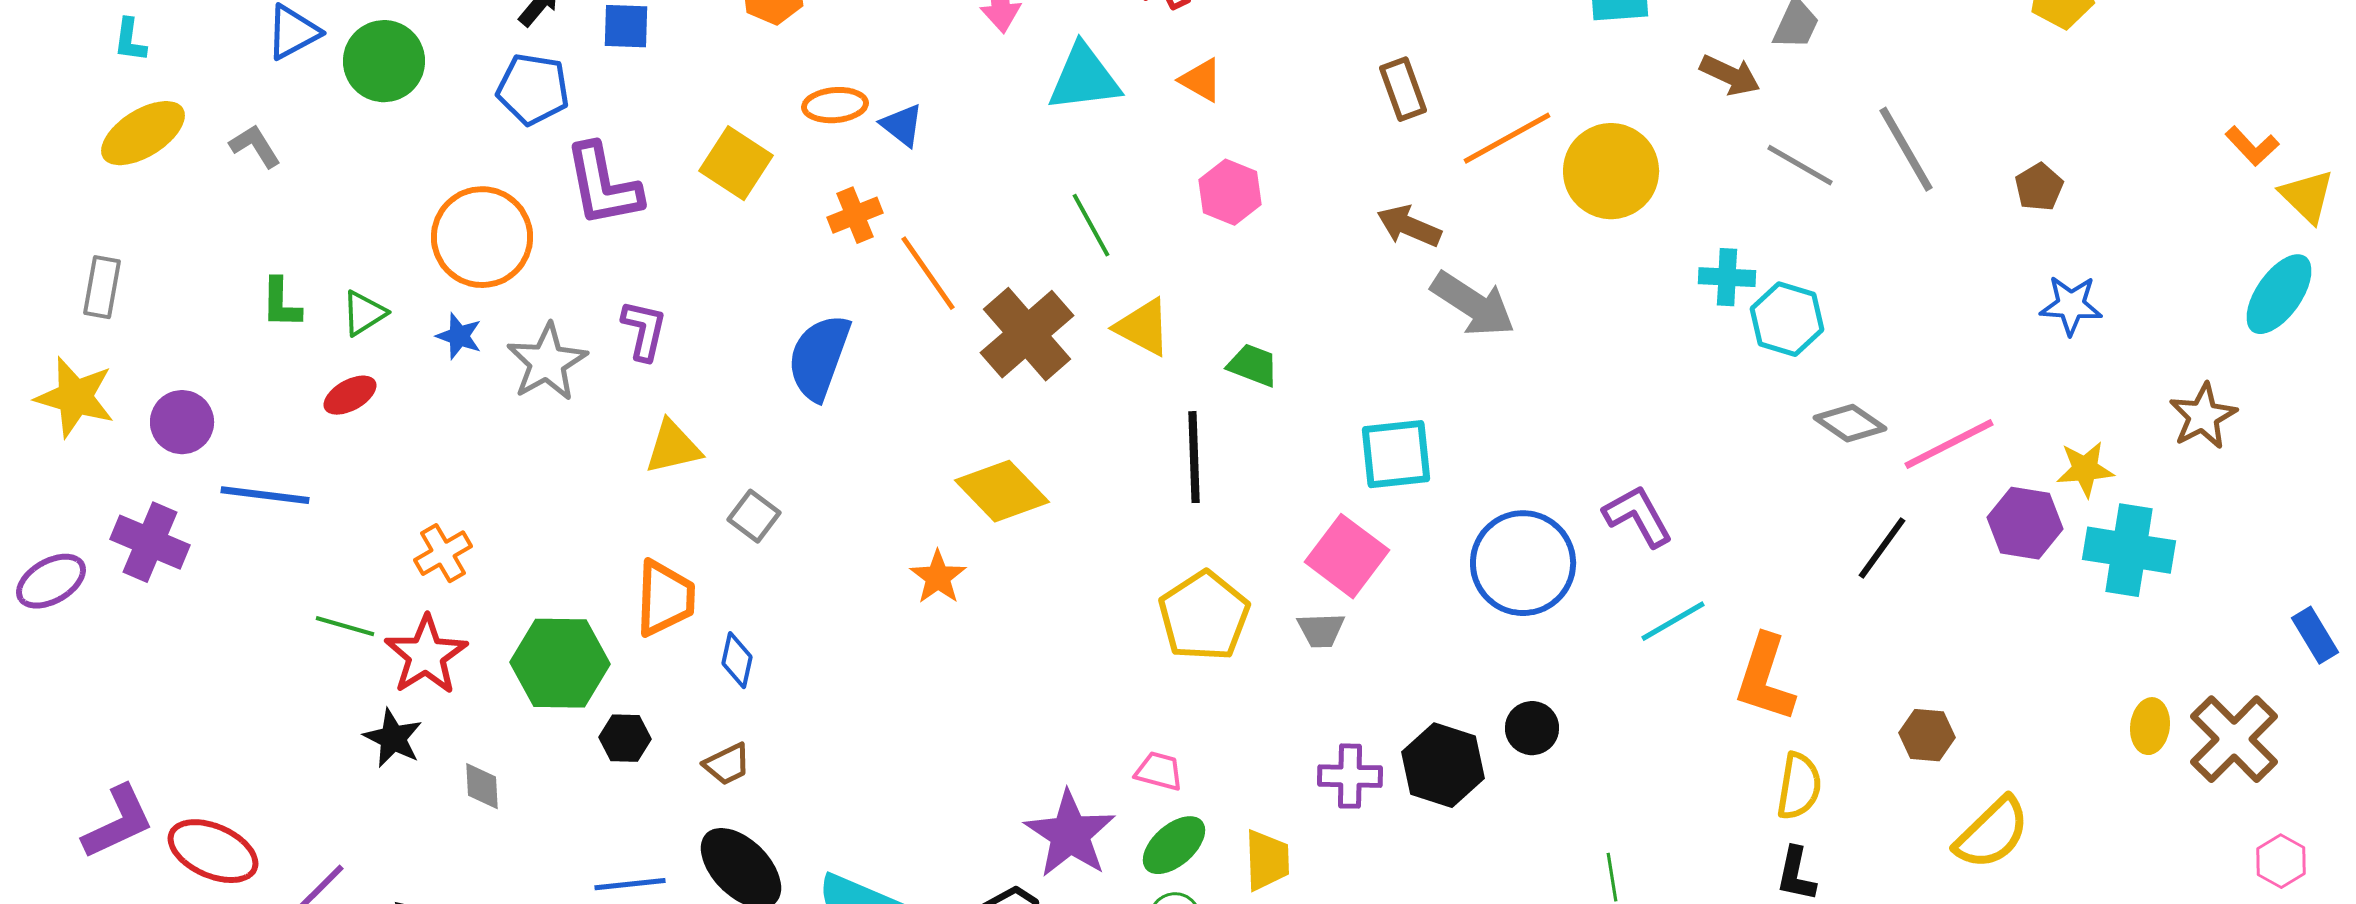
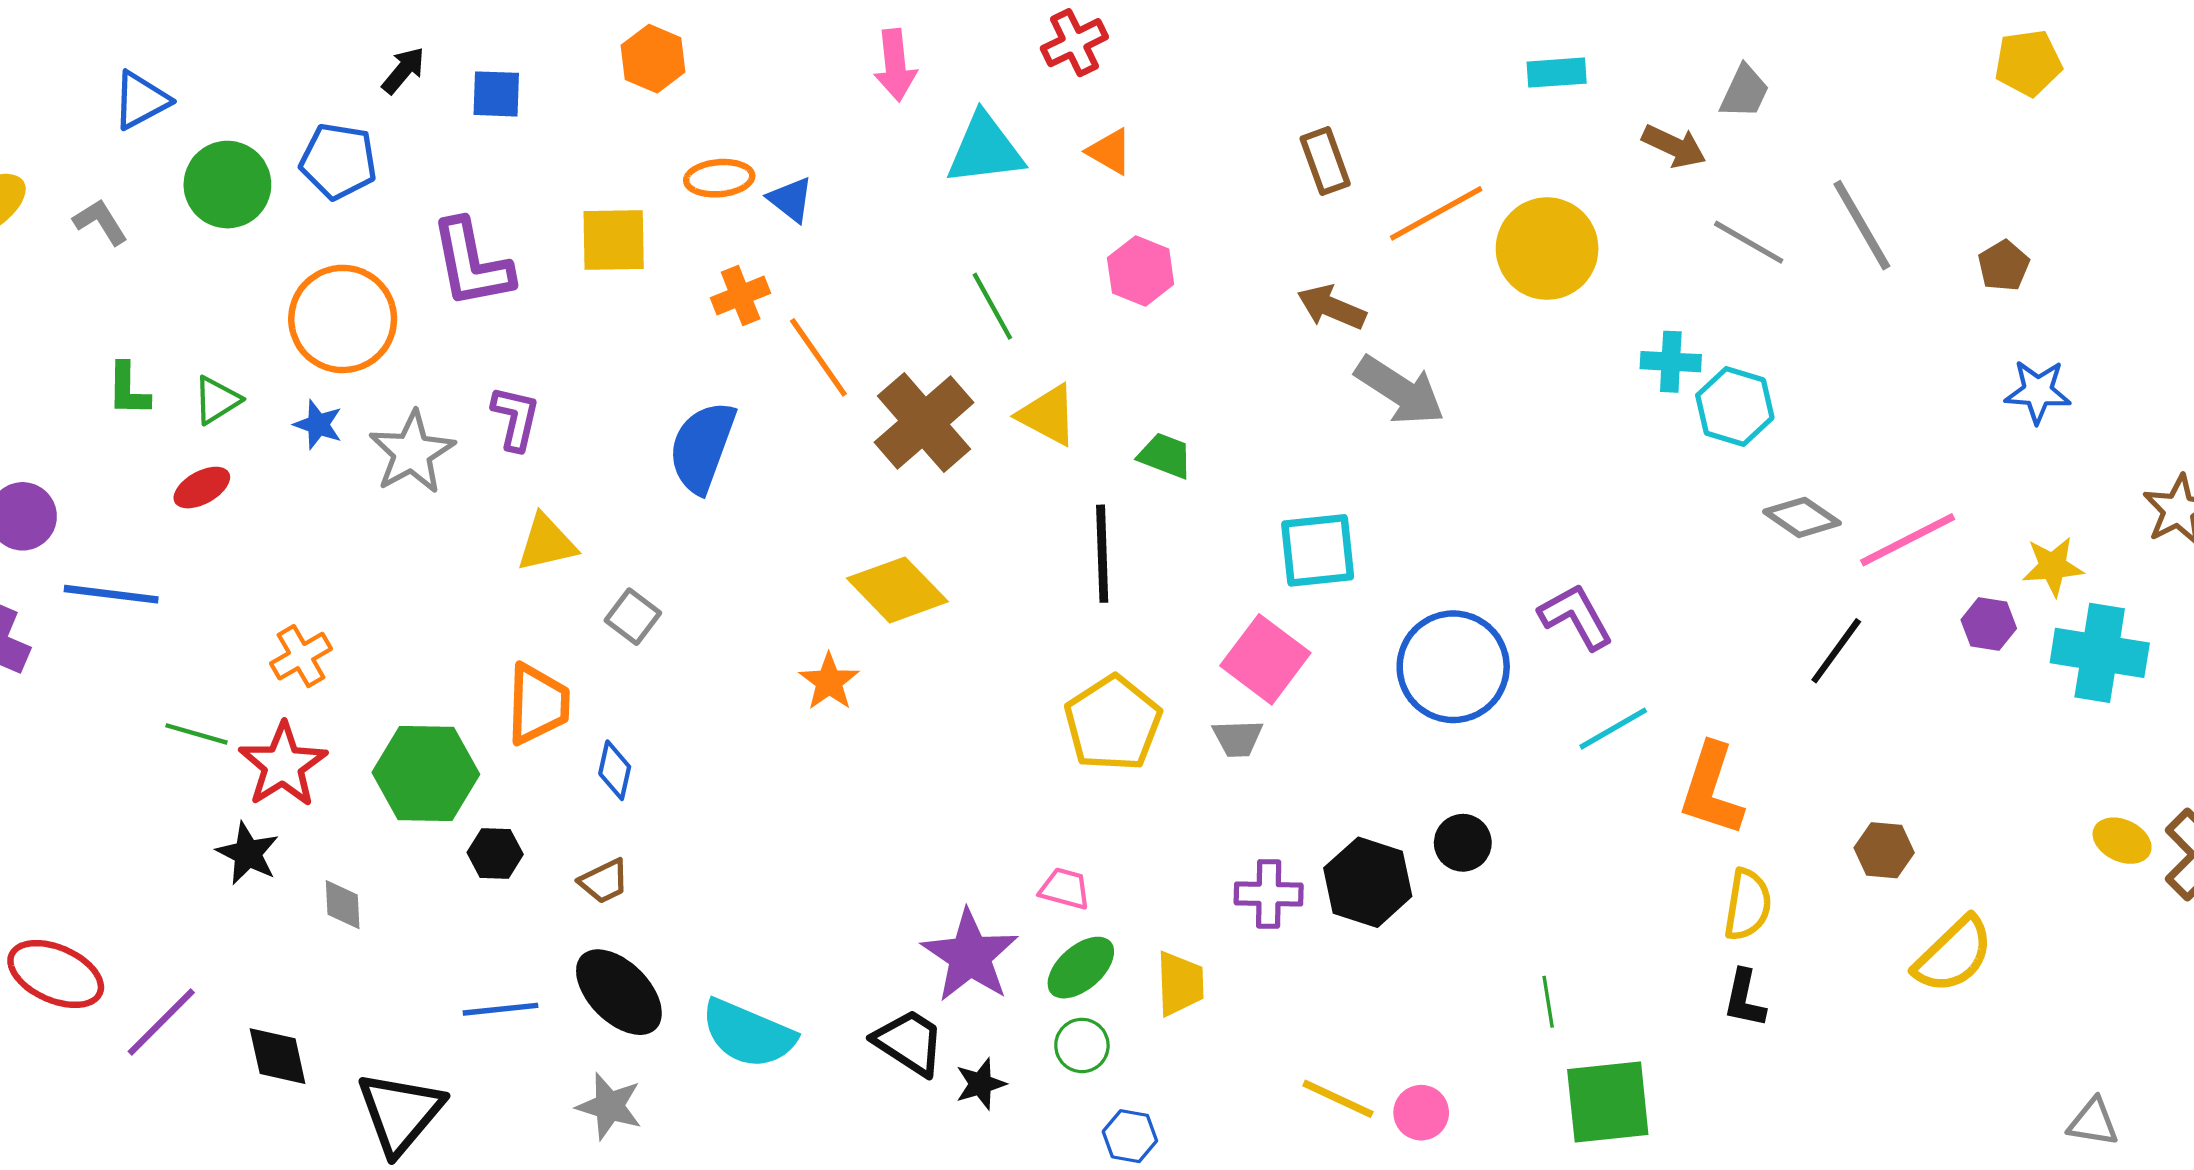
green circle: (384, 61) -> (227, 185), moved
blue pentagon: (533, 89) -> (338, 161), moved
yellow square: (736, 163) -> (614, 240), turned -34
purple hexagon: (2025, 523) -> (1989, 624), size x0.7
yellow ellipse: (2150, 726) -> (2122, 841), turned -72

